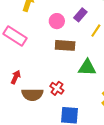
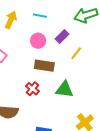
red cross: (57, 88) -> (32, 89), moved

